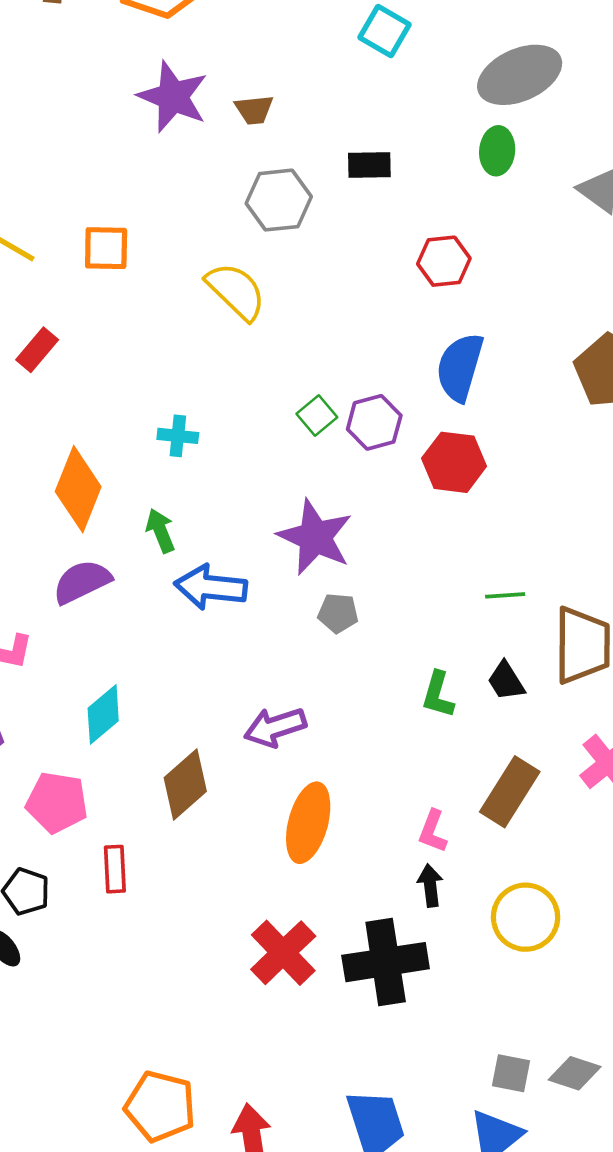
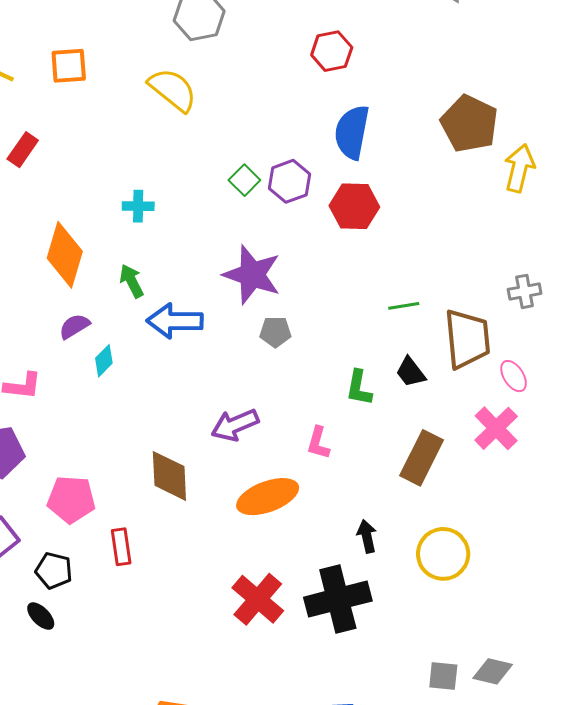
purple semicircle: (82, 582) -> (74, 326), size x0.7
cyan diamond: (103, 714) -> (104, 361), moved, size x0.7
brown diamond: (185, 784) -> (169, 476), turned -46
orange ellipse: (308, 823) -> (268, 497), turned 60
pink L-shape: (433, 831) -> (318, 443), moved

